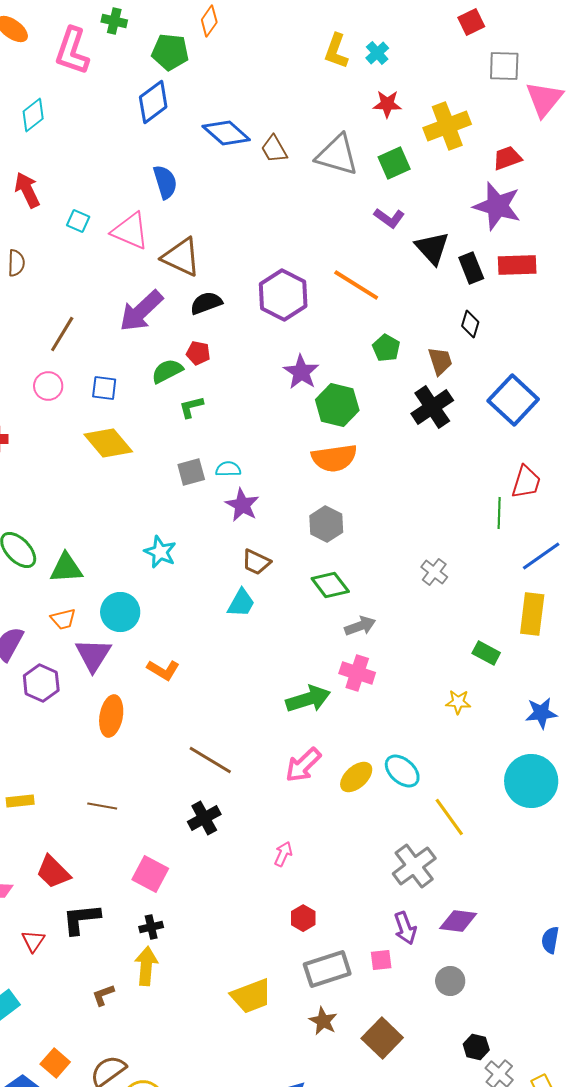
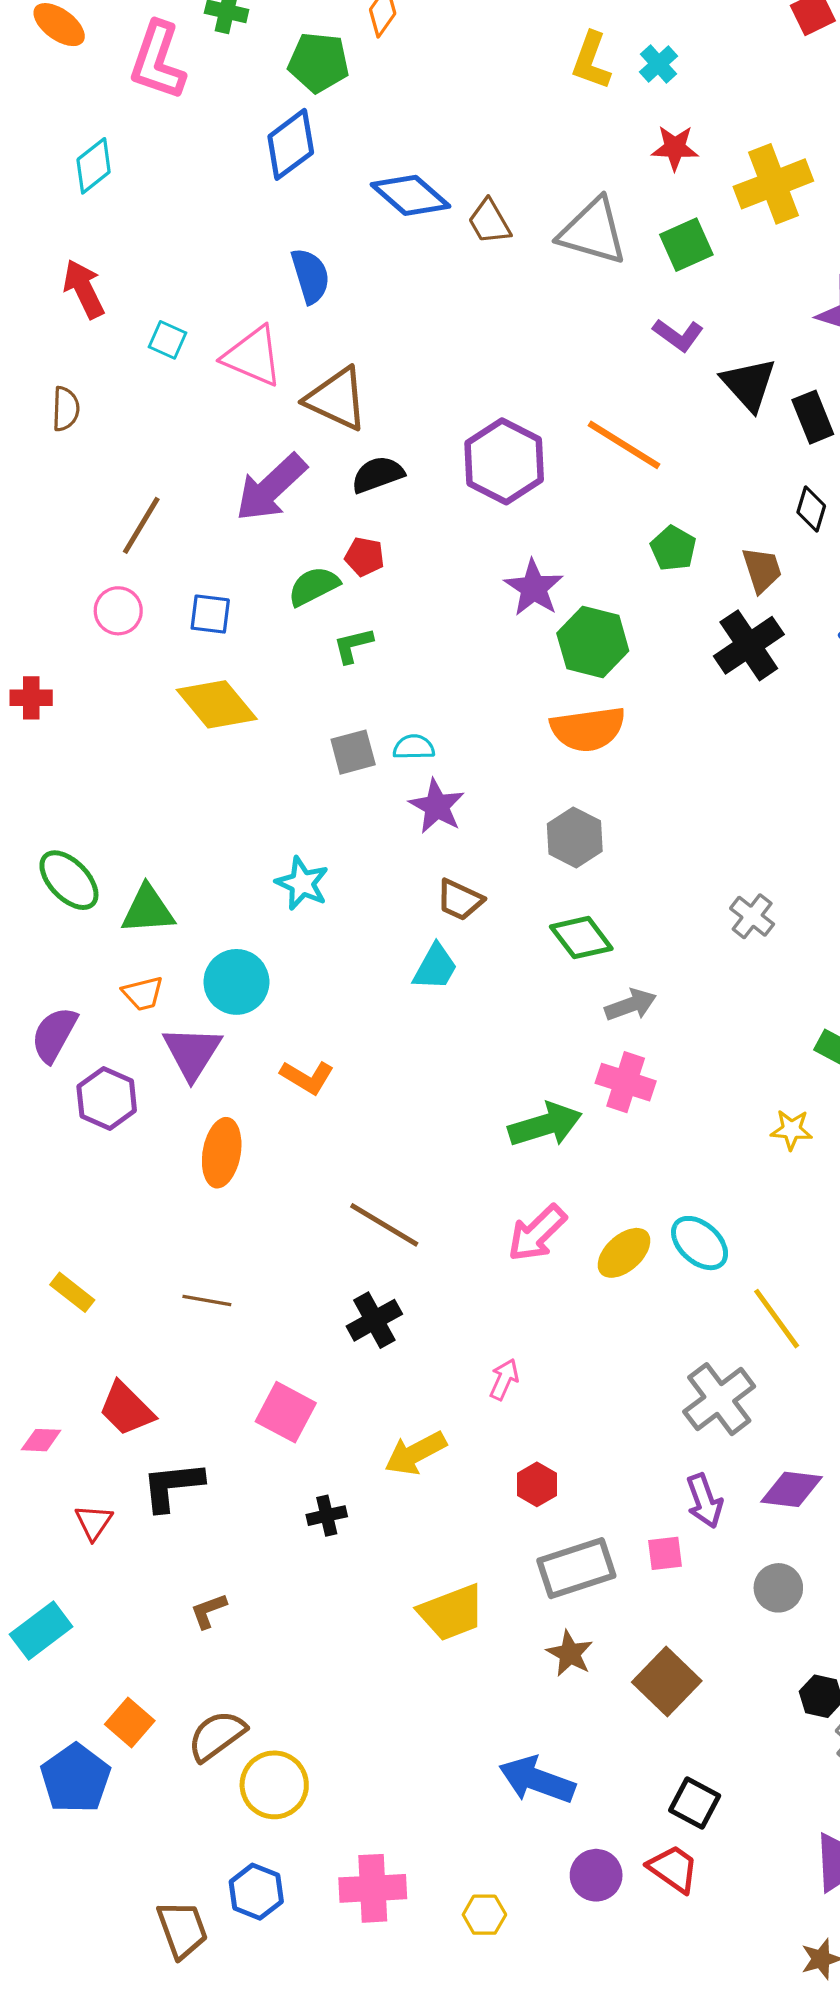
yellow rectangle: (20, 801) -> (72, 1292), turned 44
black cross: (151, 927) -> (327, 1516), moved
yellow arrow: (146, 966) -> (415, 1453), moved, turned -123

